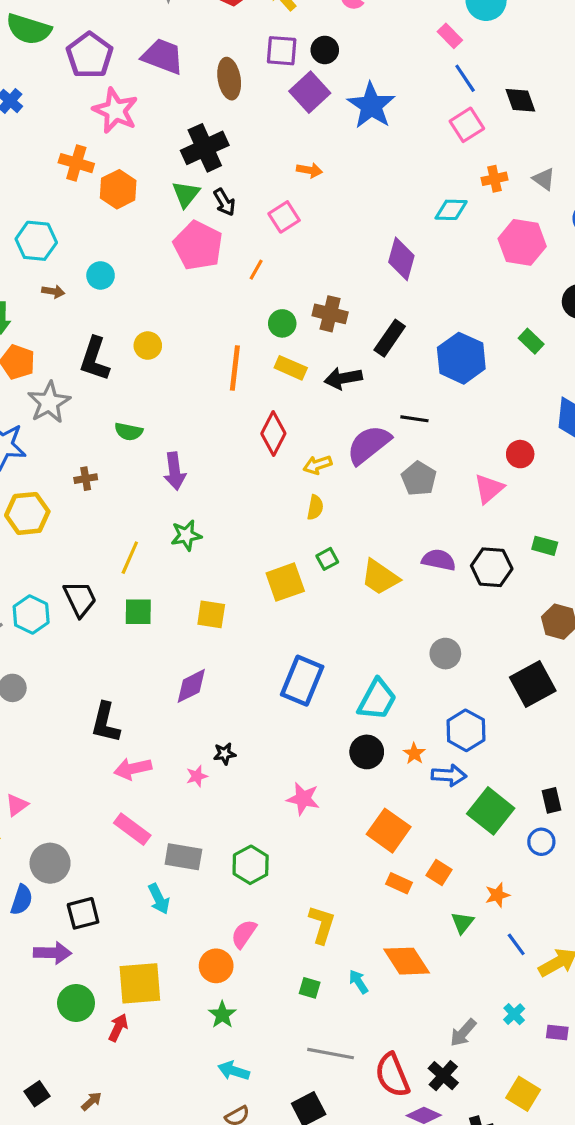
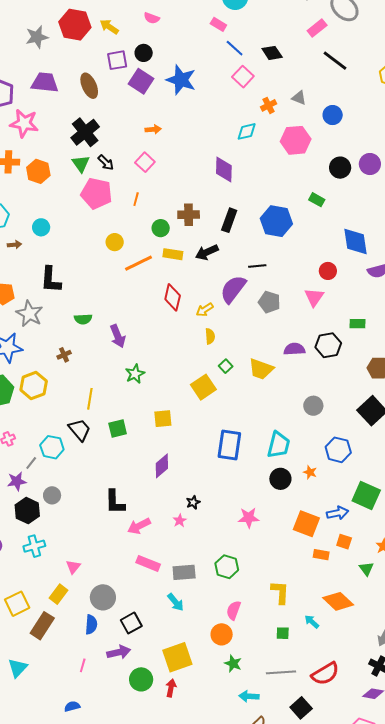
yellow circle: (148, 346) -> (115, 242), moved
orange line: (235, 368) -> (139, 263), turned 72
yellow line: (130, 558) -> (90, 399), moved
blue arrow: (449, 775) -> (338, 513), moved
gray line: (331, 1054) -> (281, 672), moved
red semicircle: (392, 1075) -> (325, 674), moved, turned -84

